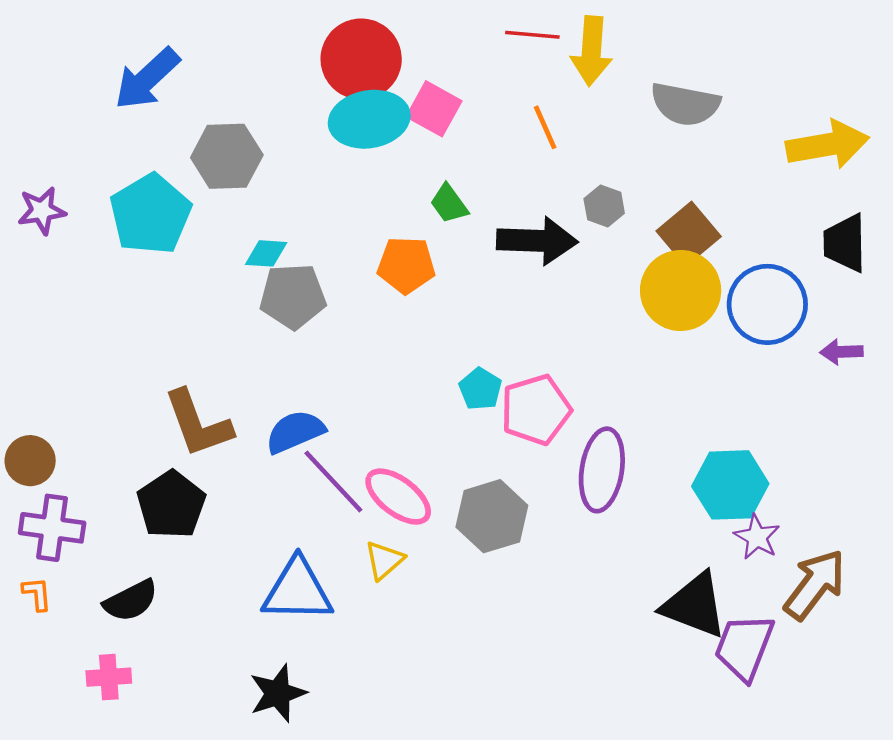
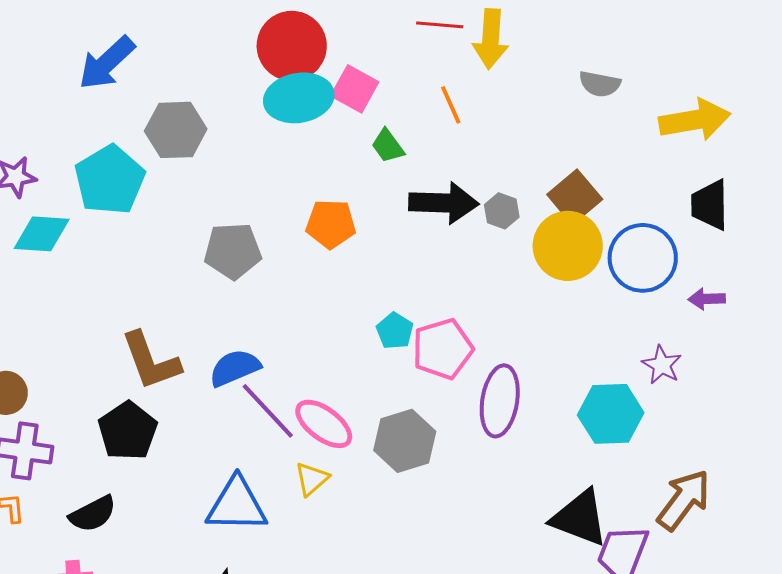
gray semicircle: (685, 104) -> (600, 84), moved, size x0.7
green trapezoid: (449, 204) -> (388, 146), moved
gray hexagon: (604, 206) -> (502, 211), moved
cyan diamond: (266, 253) -> (42, 234), moved, size x1.5
purple star: (757, 537) -> (662, 365), moved

